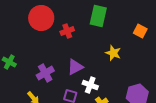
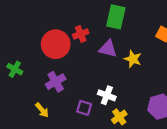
red circle: (41, 18) -> (56, 44), moved
purple triangle: (75, 67) -> (108, 49), moved, turned 42

